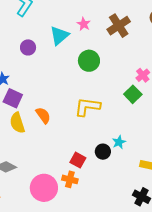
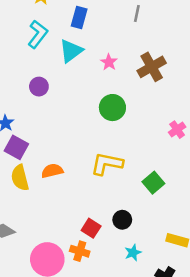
cyan triangle: (59, 36) -> (71, 51), moved
green square: (133, 94) -> (153, 183), moved
orange semicircle: (43, 115) -> (52, 171), turned -72
cyan star: (119, 142) -> (133, 253), moved

